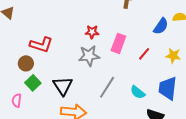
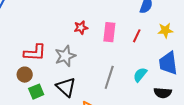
gray star: (89, 56) -> (65, 56), moved
green square: (33, 83) -> (36, 92), turned 35
cyan semicircle: (138, 92) -> (140, 75), turned 105

